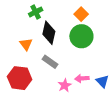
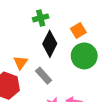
orange square: (81, 14) -> (78, 30), moved
orange triangle: (26, 44) -> (20, 63), moved

